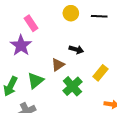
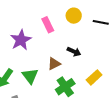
pink rectangle: (31, 23) -> (48, 25), moved
green triangle: (35, 80) -> (30, 76), turned -36

